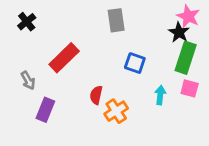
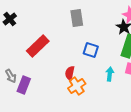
gray arrow: (28, 80) -> (11, 76), moved
red semicircle: (96, 95) -> (70, 73), moved

